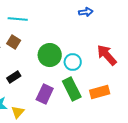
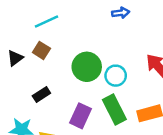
blue arrow: (86, 12) -> (121, 13), moved
cyan line: (18, 19) -> (47, 22), turned -30

